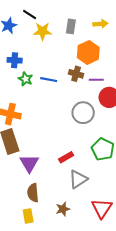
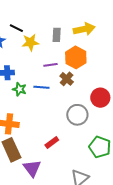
yellow arrow: (100, 24) -> (84, 29), size x1.5
brown cross: (76, 74) -> (67, 79), turned 32
purple line: (96, 80) -> (51, 65), moved
red rectangle: (66, 157) -> (52, 142), moved

